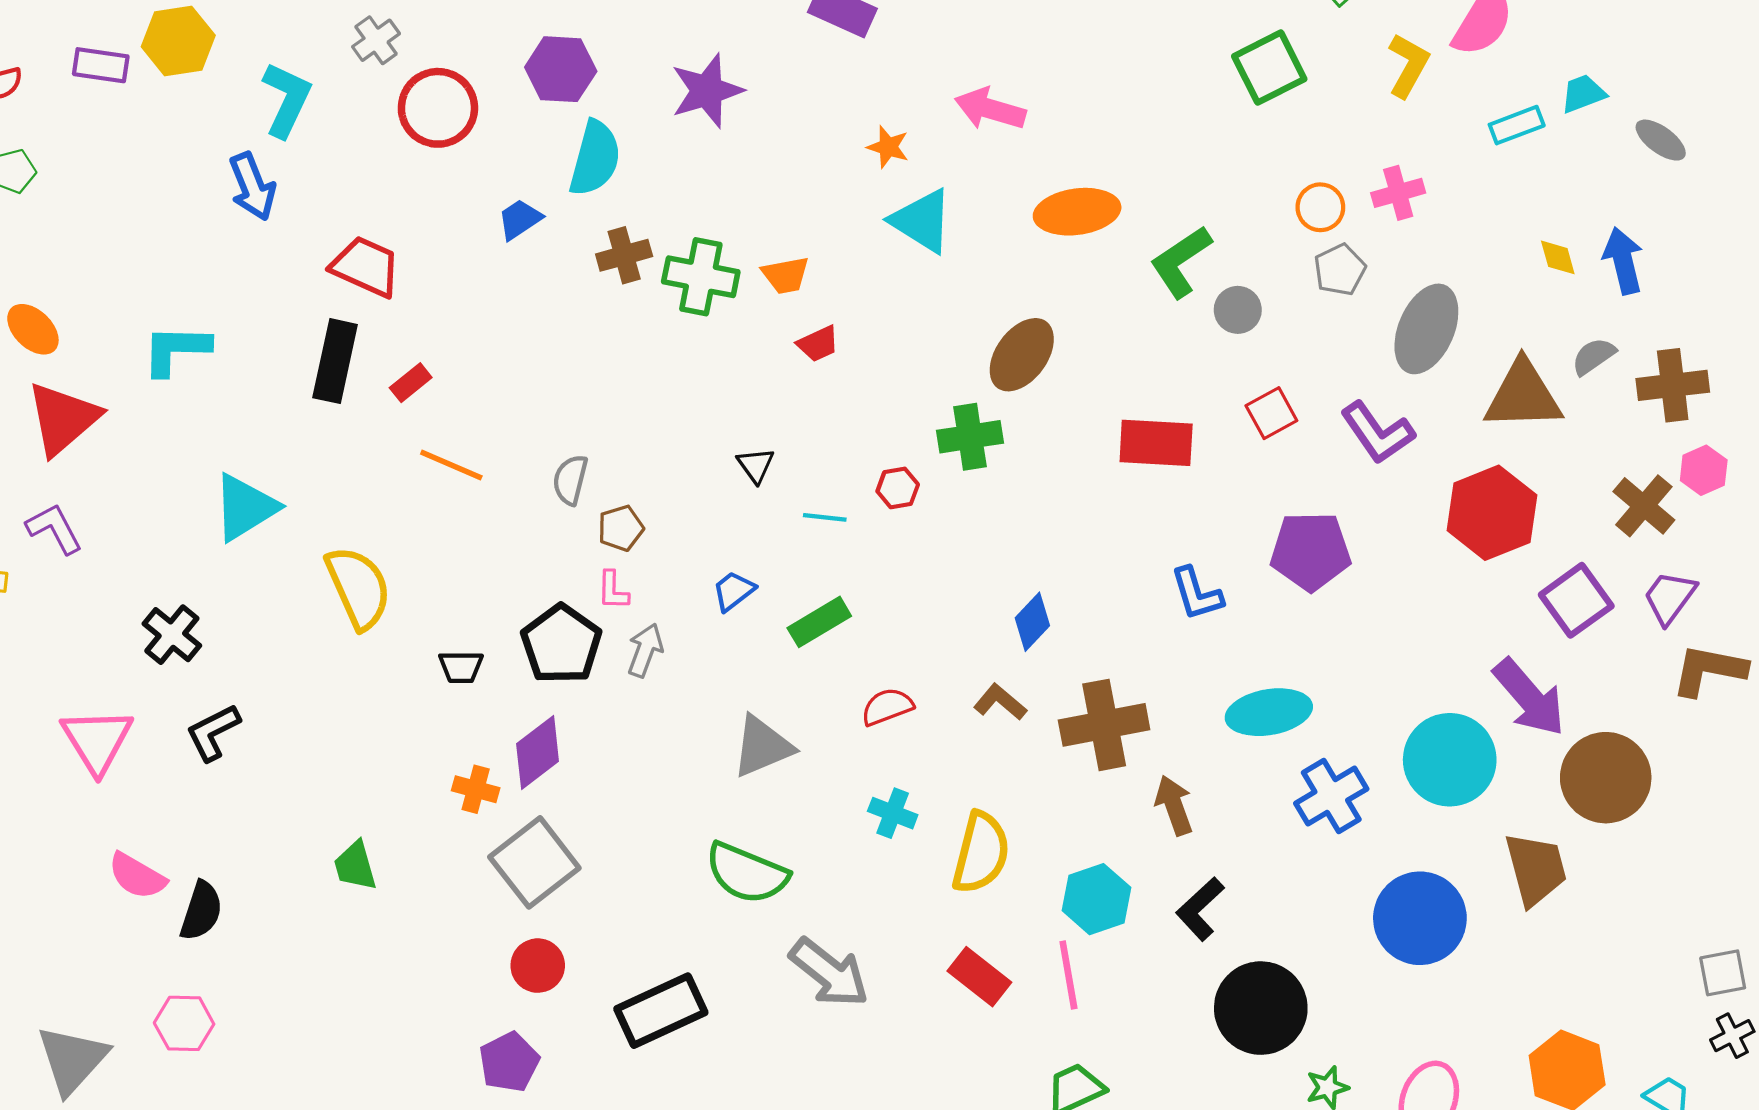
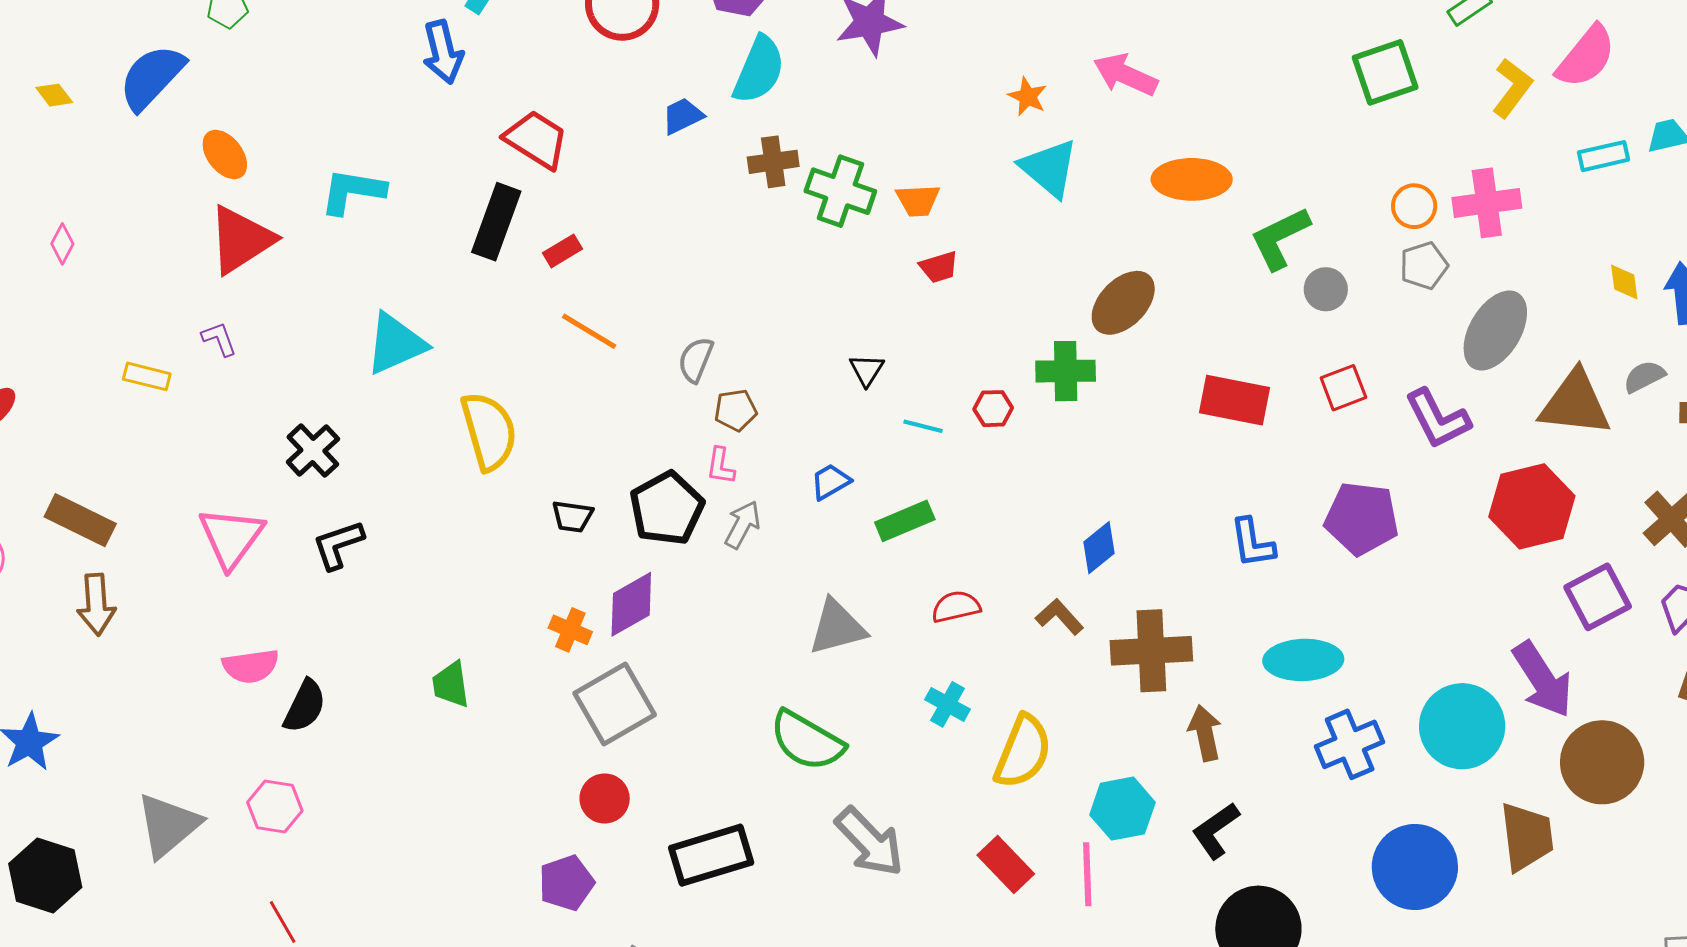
pink cross: (1398, 193) -> (1487, 203), size x1.4
purple L-shape: (54, 529) -> (219, 339), size x0.7
pink semicircle: (137, 876) -> (251, 666), turned -46

